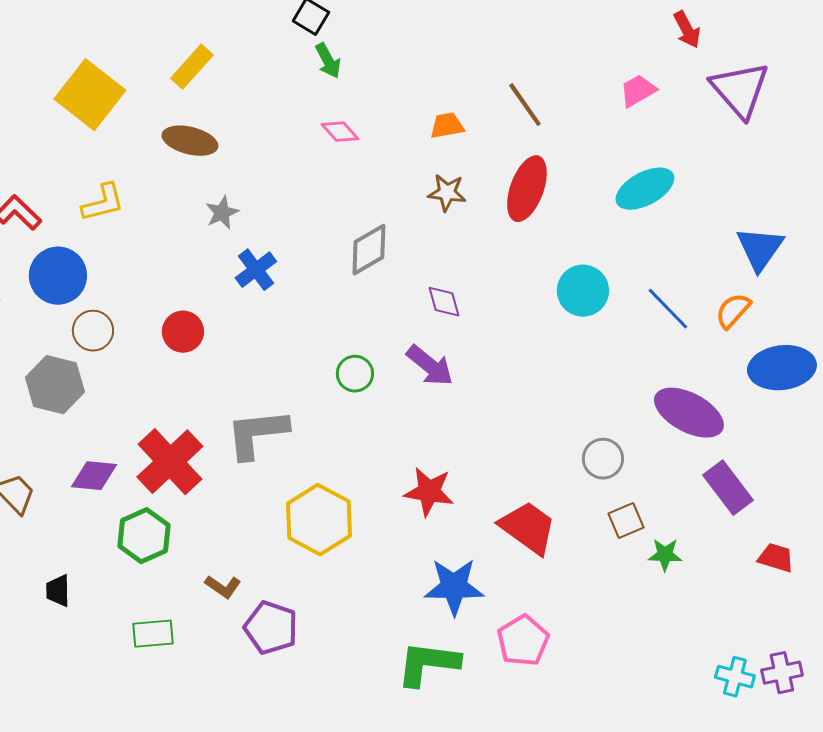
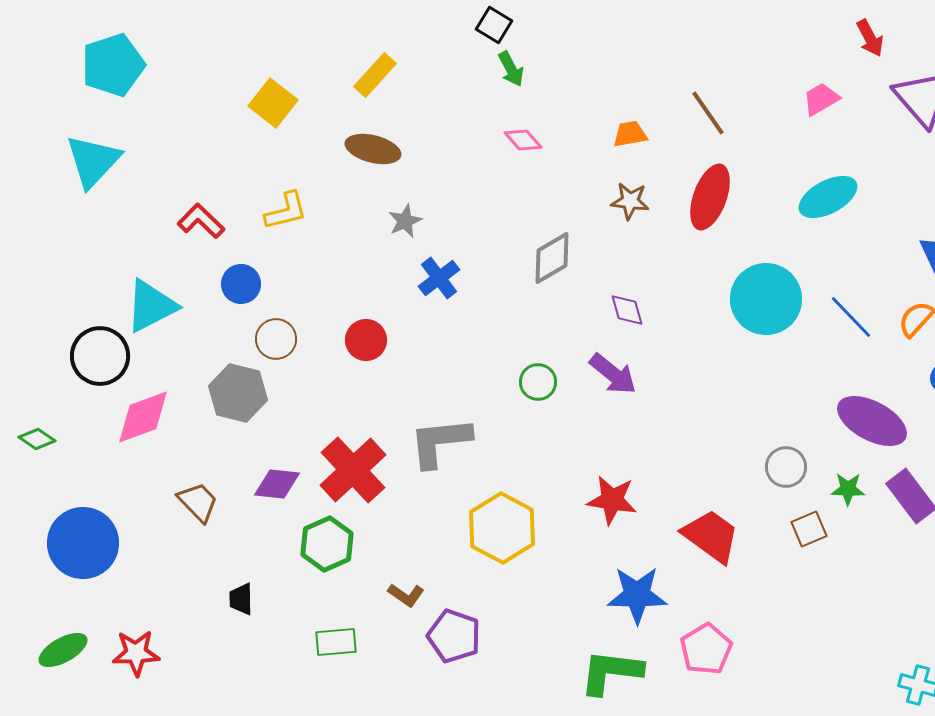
yellow square: (90, 95) -> (273, 103), size x0.7
blue circle: (58, 276) -> (241, 284), size x0.7
cyan circle: (583, 291) -> (766, 299), size x1.4
green star: (665, 555) -> (848, 489), moved

